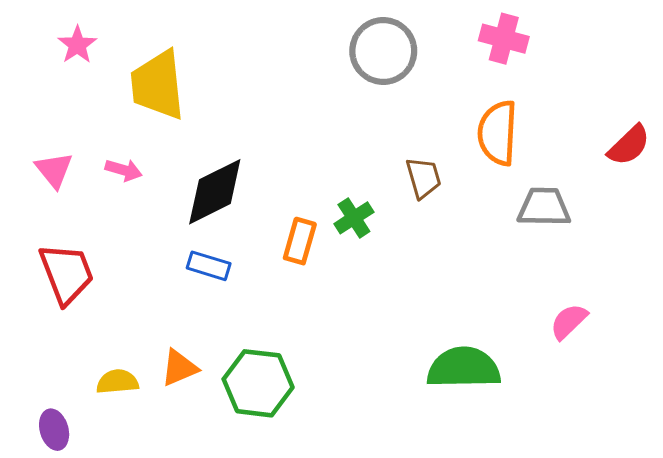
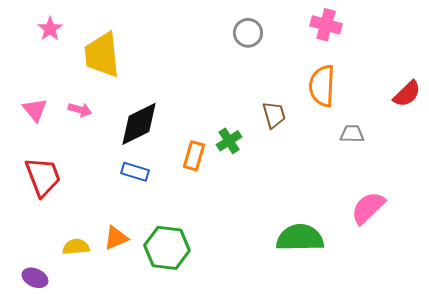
gray circle: (383, 51) -> (248, 33), size x0.7
gray trapezoid: (544, 207) -> (352, 134), size x0.7
pink semicircle: (569, 321) -> (368, 208), size x1.4
purple ellipse: (54, 430) -> (35, 278), turned -50

